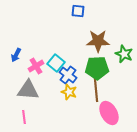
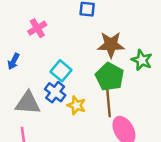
pink cross: (36, 66) -> (37, 28), moved
green pentagon: (97, 68) -> (110, 77), turned 30
blue cross: (68, 75) -> (55, 92), moved

